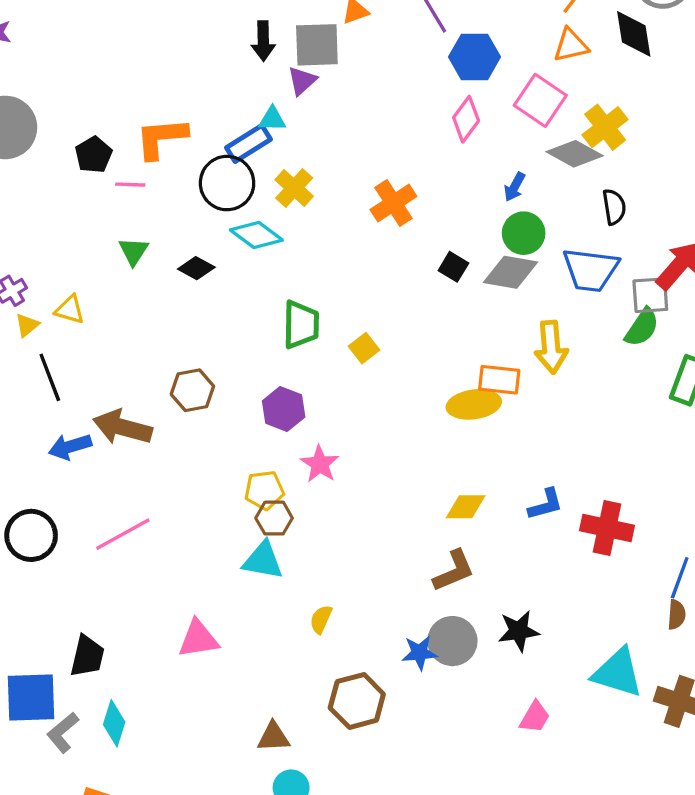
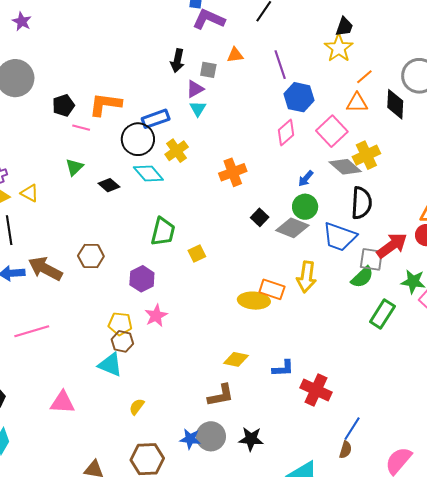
gray square: (317, 45) -> (208, 70), size x0.6
cyan triangle: (272, 119) -> (198, 109), moved, turned 48
black semicircle: (614, 207) -> (361, 203), size x1.5

